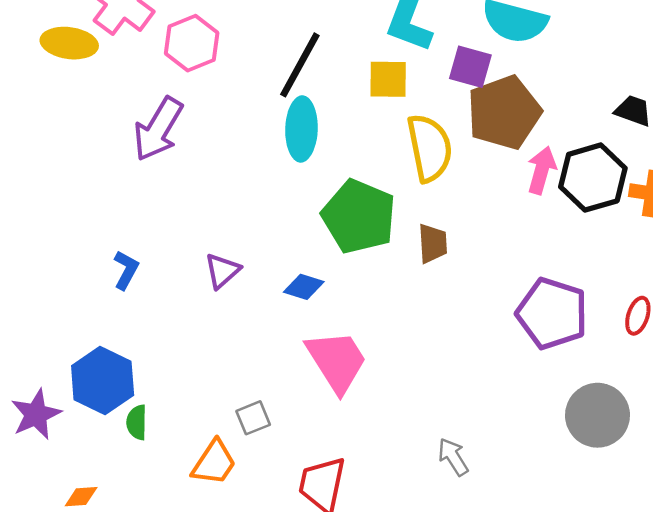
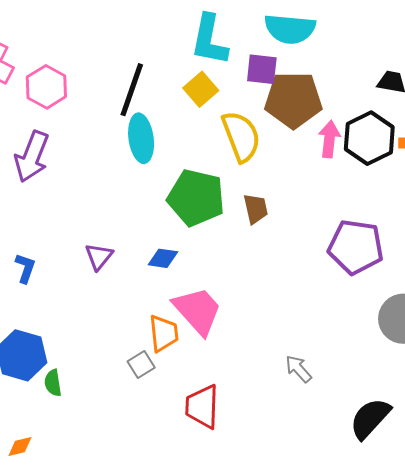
yellow square: (388, 79) -> (201, 89), turned -32
brown pentagon: (504, 112) -> (293, 100), turned 30
orange trapezoid: (214, 463) -> (164, 333), moved, turned -30

